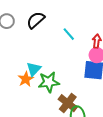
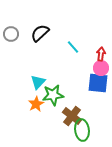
orange star: (26, 79) -> (36, 104), moved

